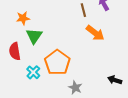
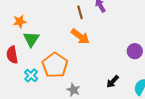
orange arrow: (95, 33) -> (80, 36), moved
black arrow: (115, 80) -> (113, 81), turned -64

